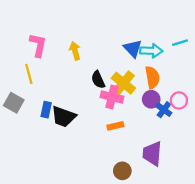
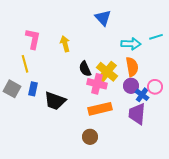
blue triangle: (133, 48) -> (103, 18), moved
blue rectangle: (46, 110) -> (33, 89), moved
orange rectangle: (115, 126) -> (100, 109), size x1.6
purple trapezoid: (152, 154) -> (137, 114), moved
brown circle: (122, 171) -> (90, 137), moved

